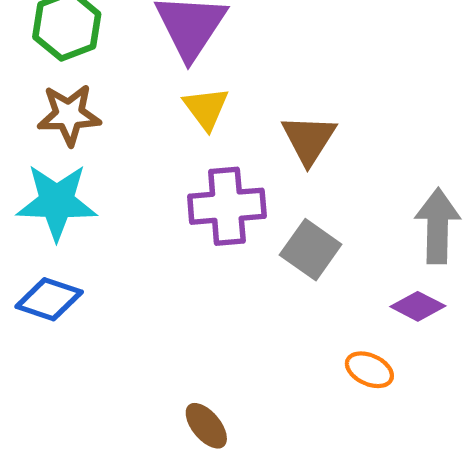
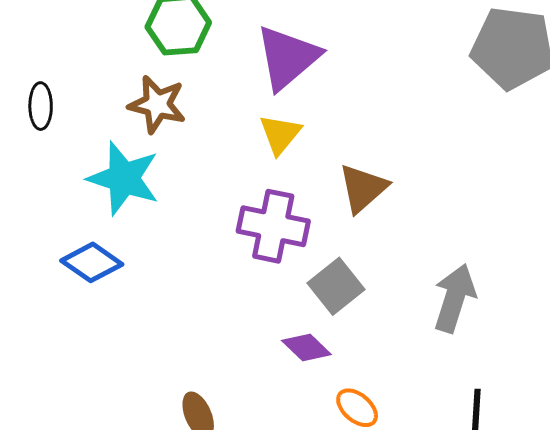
purple diamond: (418, 306) -> (306, 347), moved

